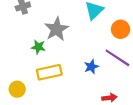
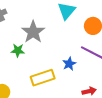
yellow rectangle: (49, 72) -> (43, 78), moved

